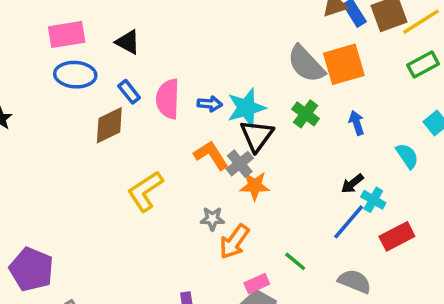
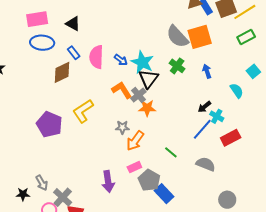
blue arrow: (210, 104) -> (121, 60), turned 32
cyan star: (246, 108) -> (142, 62), turned -30
purple pentagon: (31, 269) -> (49, 124), moved
pink rectangle: (257, 284) -> (134, 167), moved

